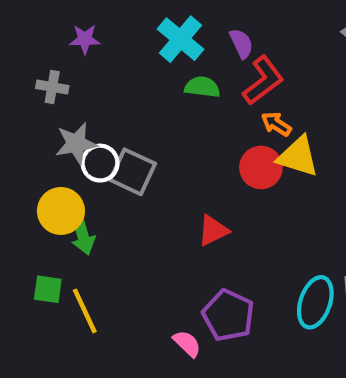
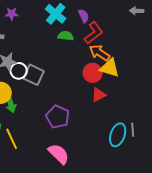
orange arrow: (276, 124) -> (100, 53), size x1.5
red triangle: (213, 231) -> (99, 95), moved
purple pentagon: (228, 315) -> (58, 117), moved
pink semicircle: (187, 344) -> (59, 154), size x1.6

